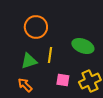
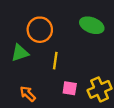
green ellipse: (83, 46) -> (92, 25), moved
green triangle: (29, 61) -> (20, 53), moved

